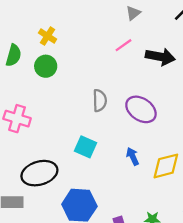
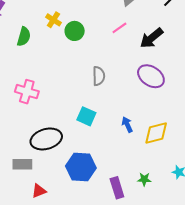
black arrow: (160, 57) -> (151, 38), turned 130
green circle: (46, 66) -> (75, 31), moved
purple ellipse: (141, 109) -> (151, 76), moved

